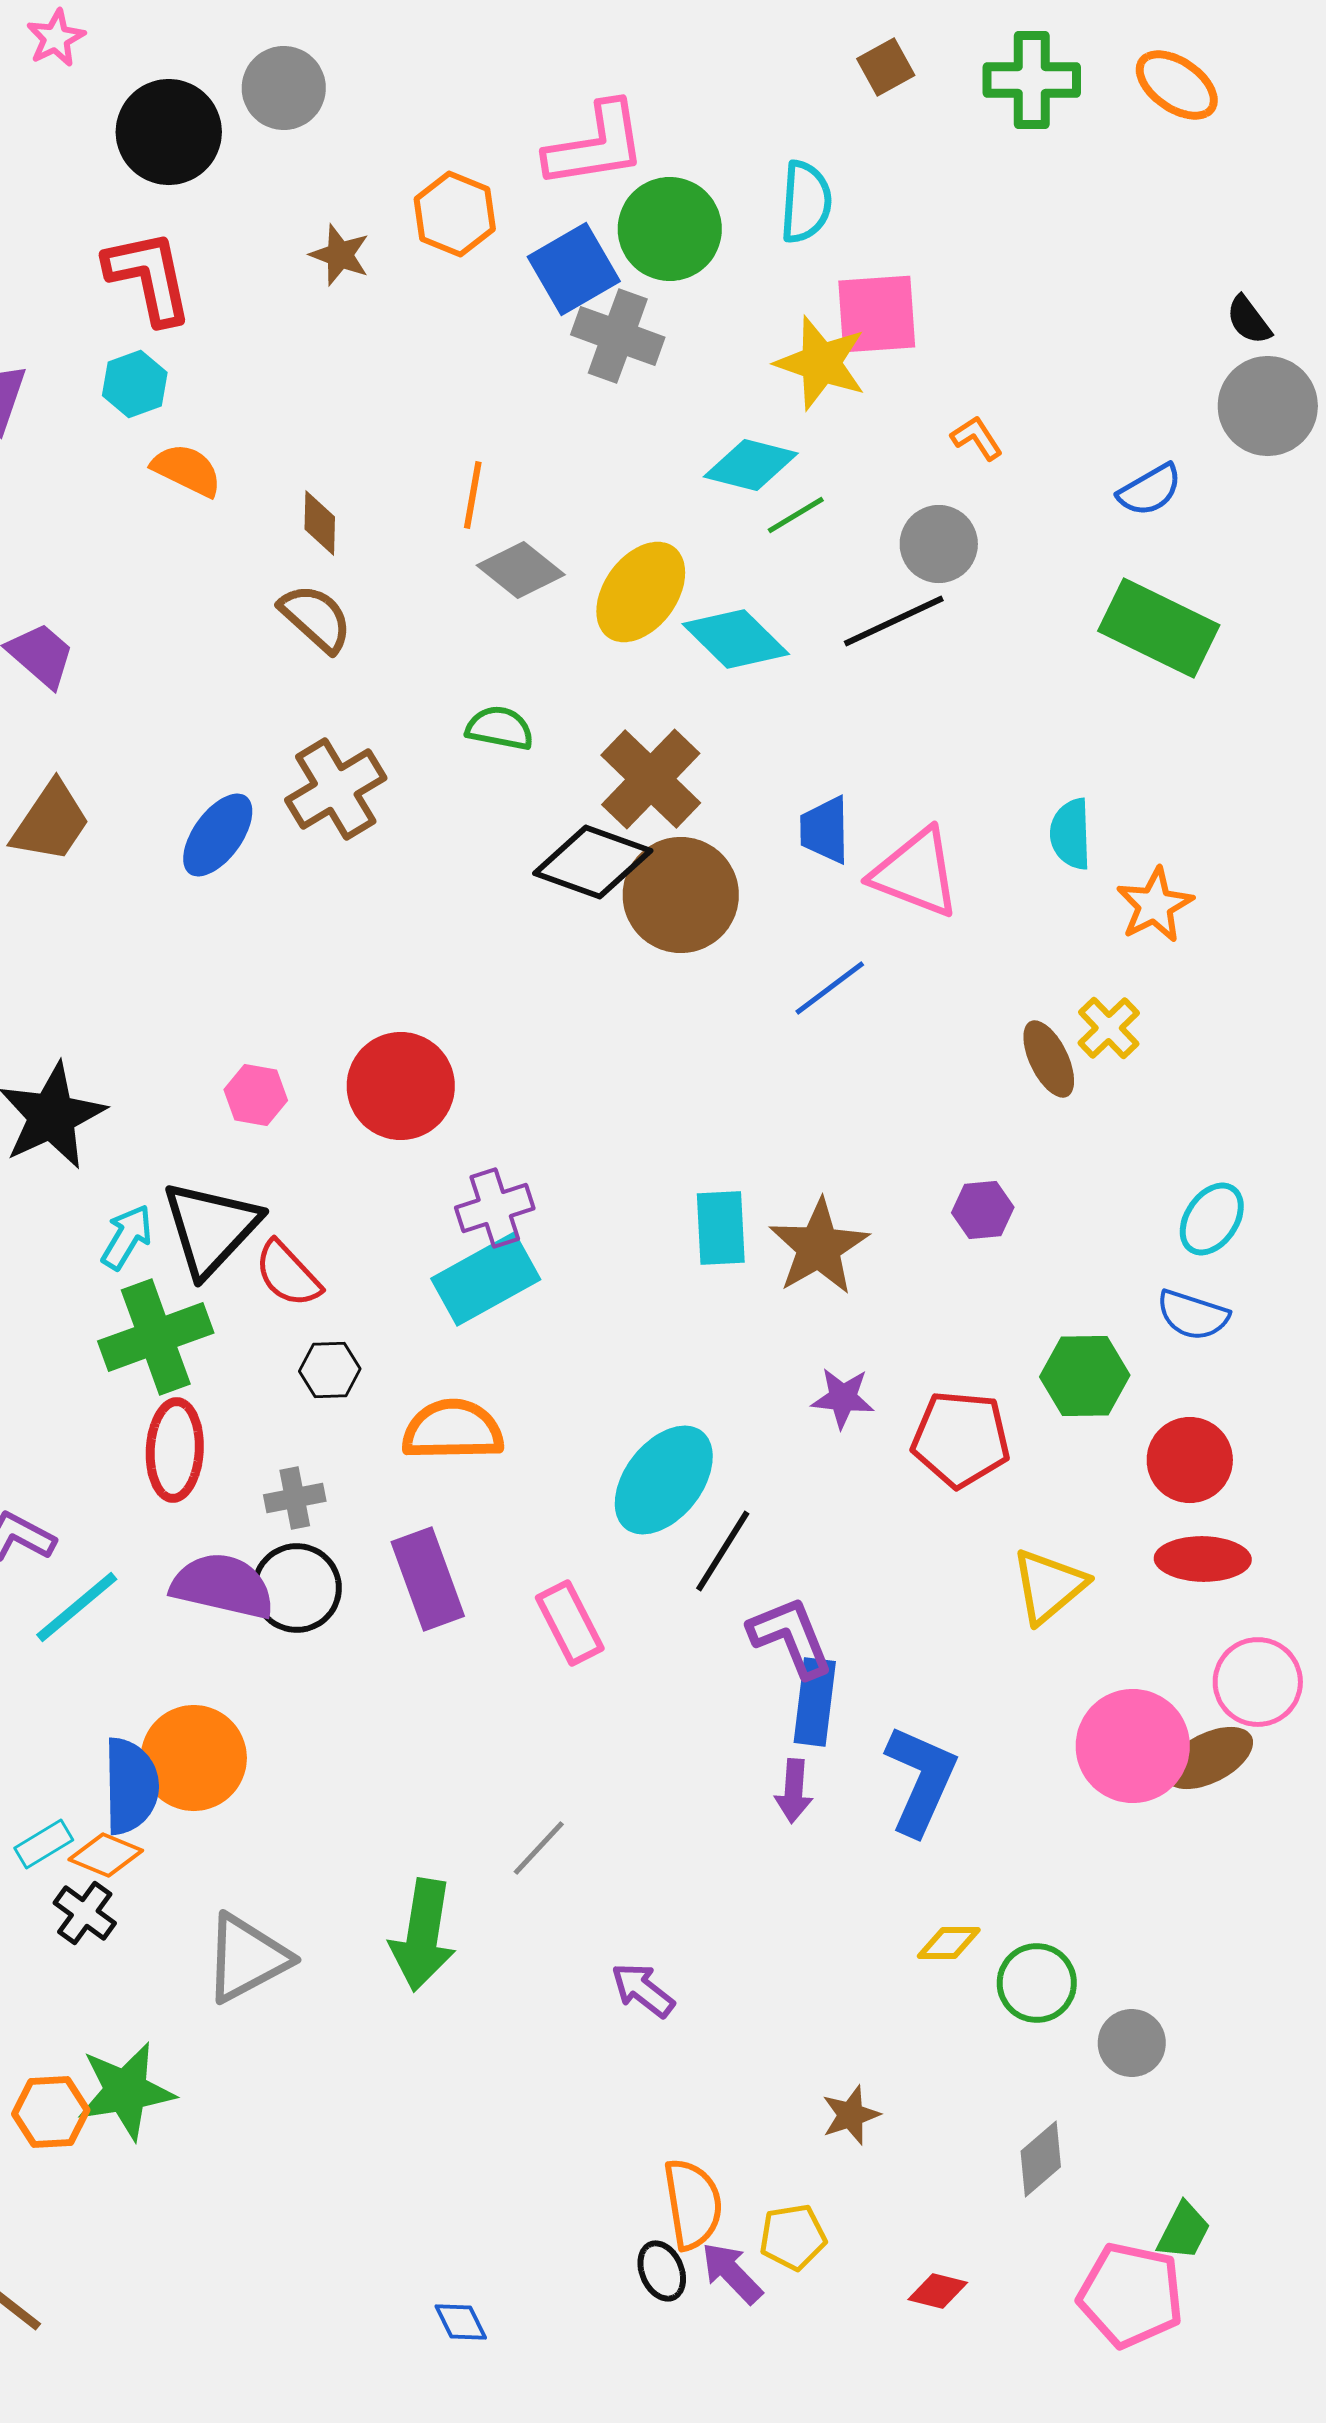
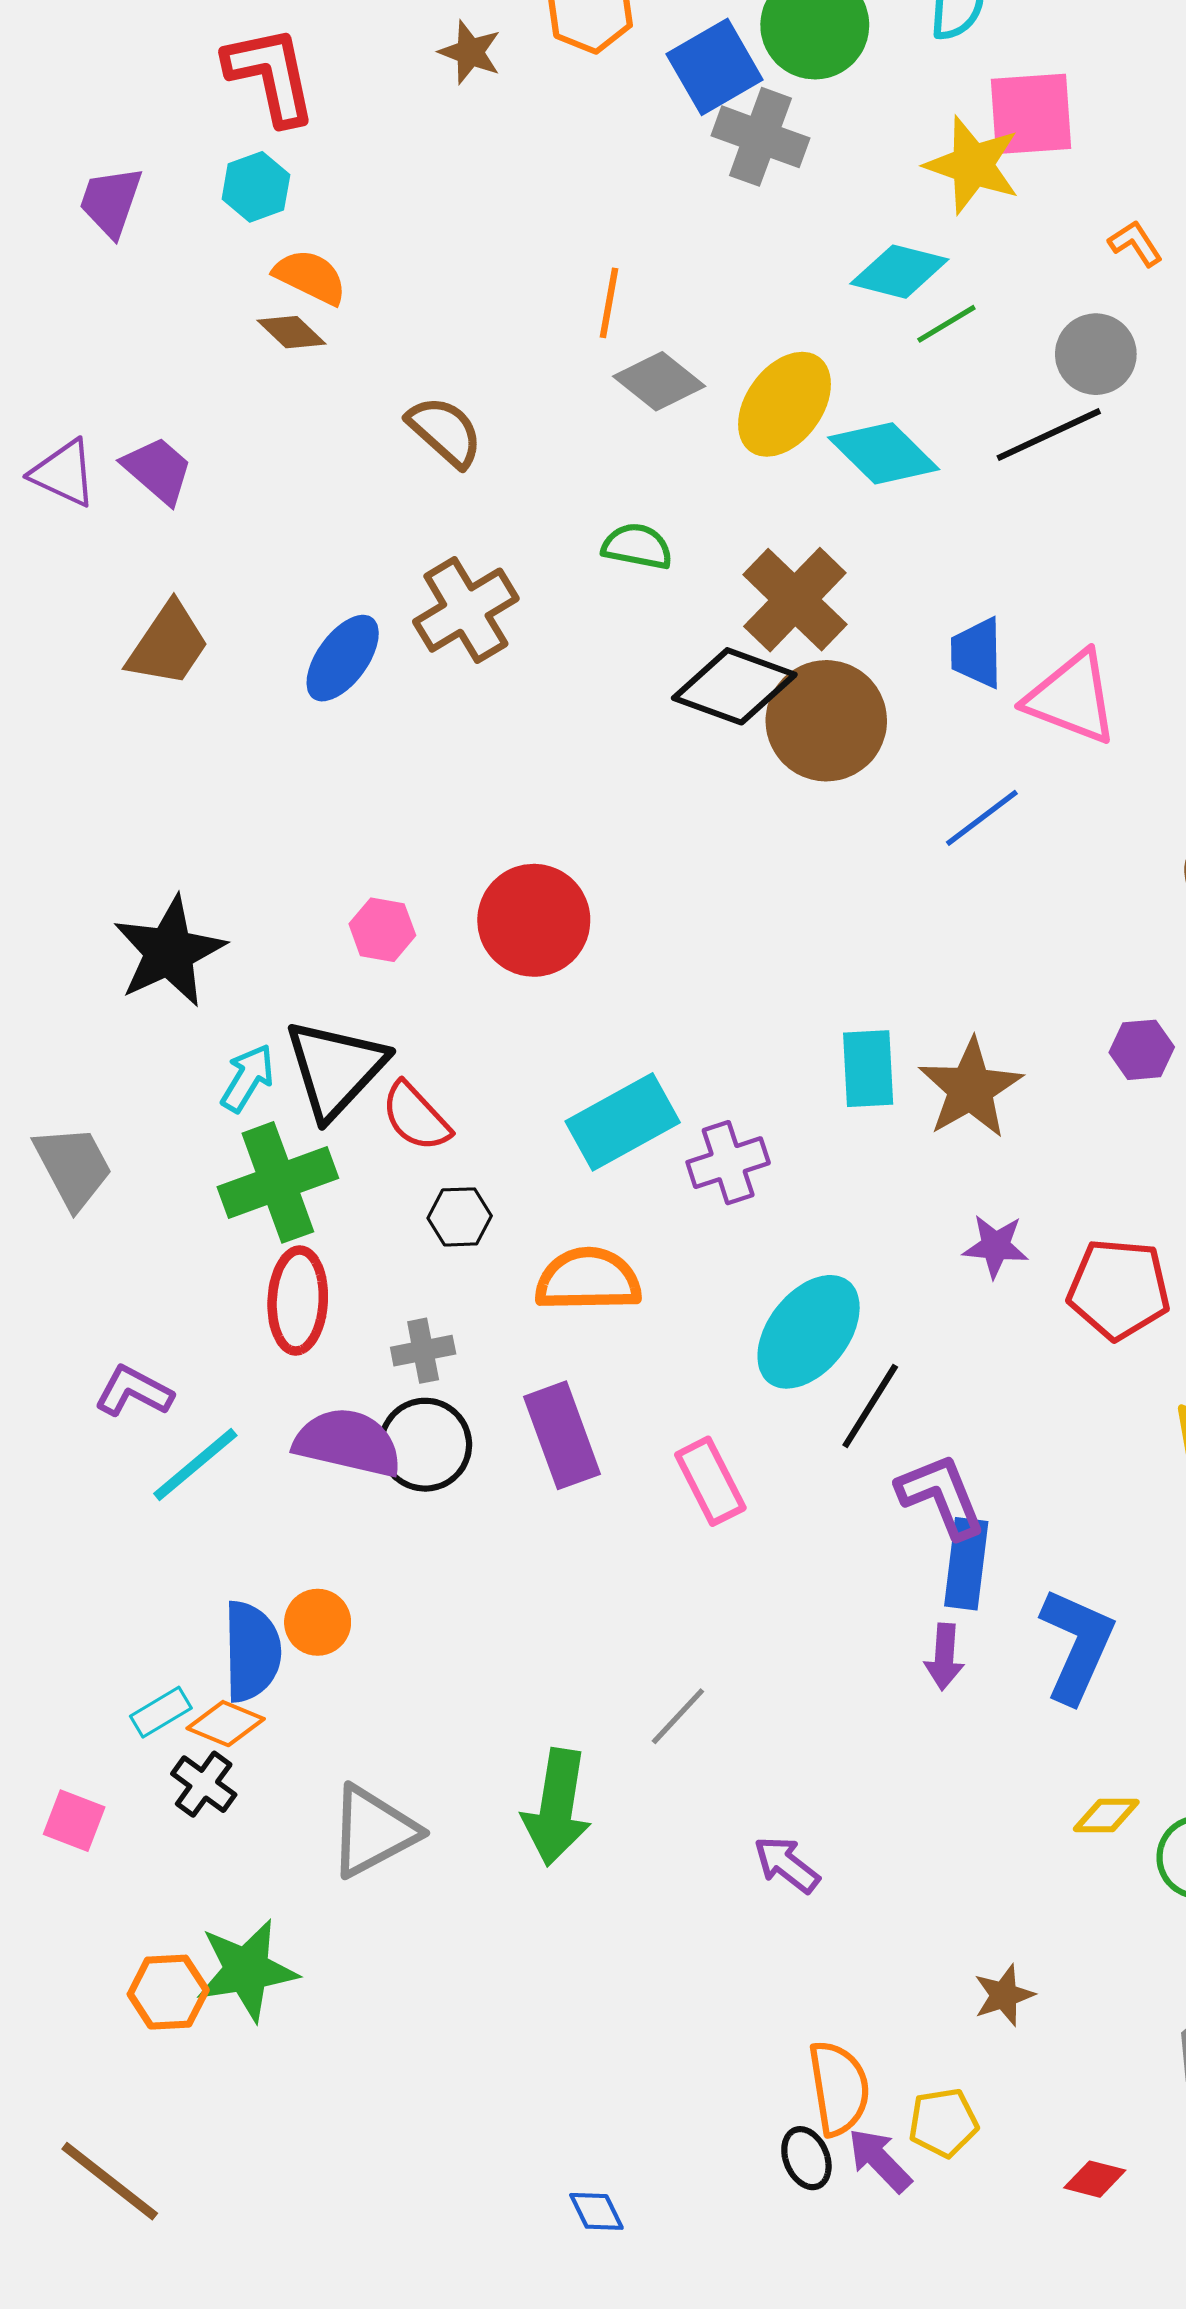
brown diamond: (320, 523) -> (291, 332), moved, turned -48
purple cross: (495, 1208) -> (728, 1163), moved
orange circle: (194, 1758) -> (318, 1622), size x0.6

